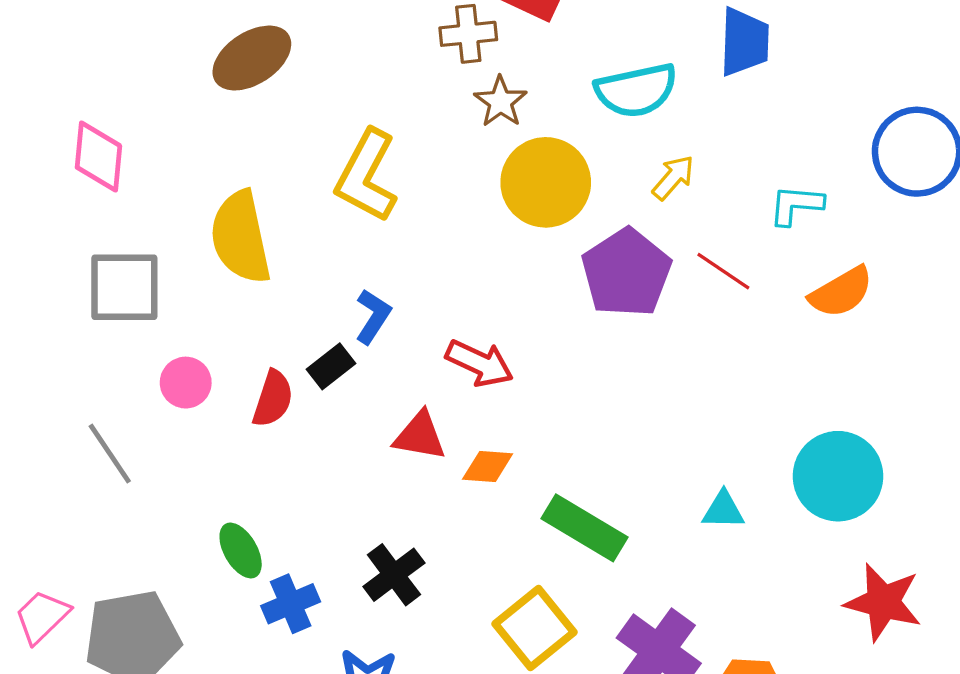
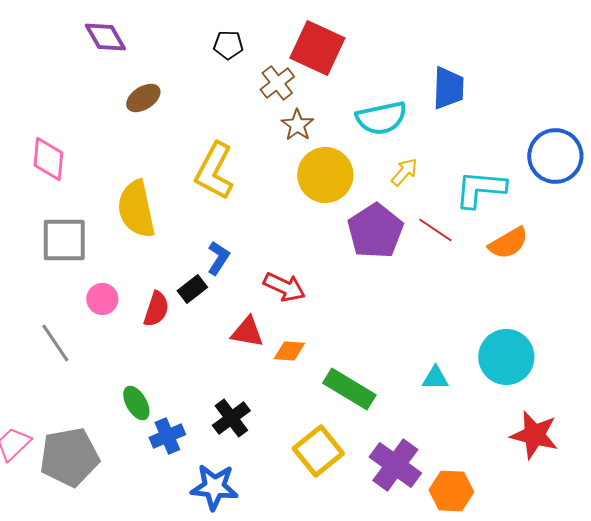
brown cross: (468, 34) -> (277, 83), turned -32
brown ellipse: (252, 58) -> (143, 98), size x0.7
cyan L-shape: (796, 205) -> (480, 189), size x1.5

